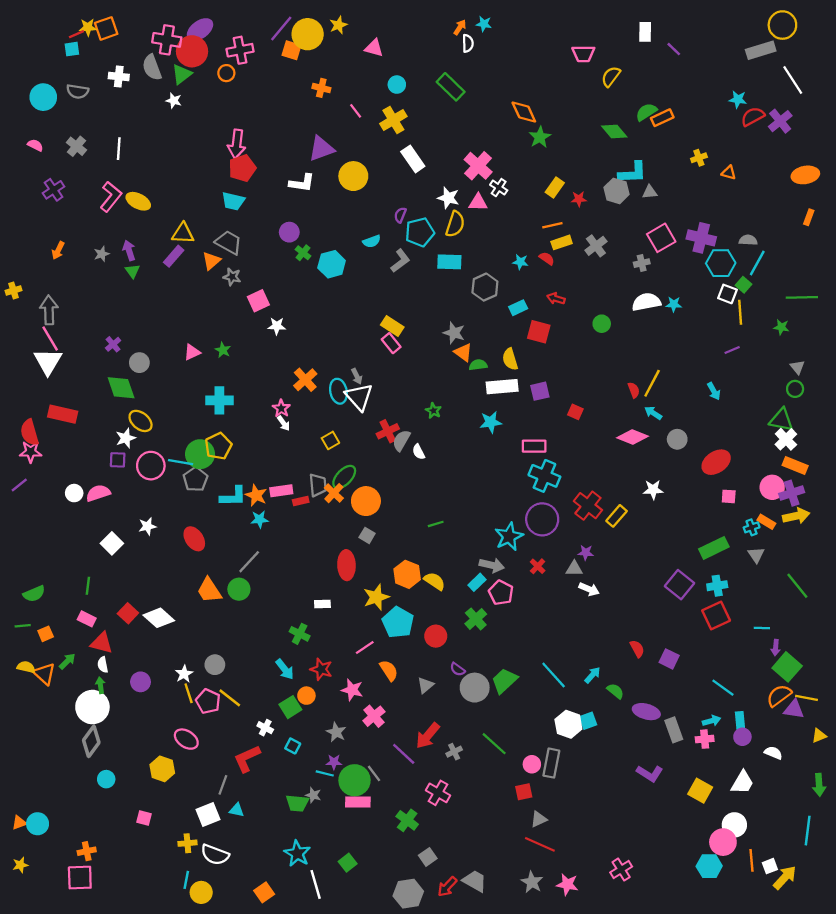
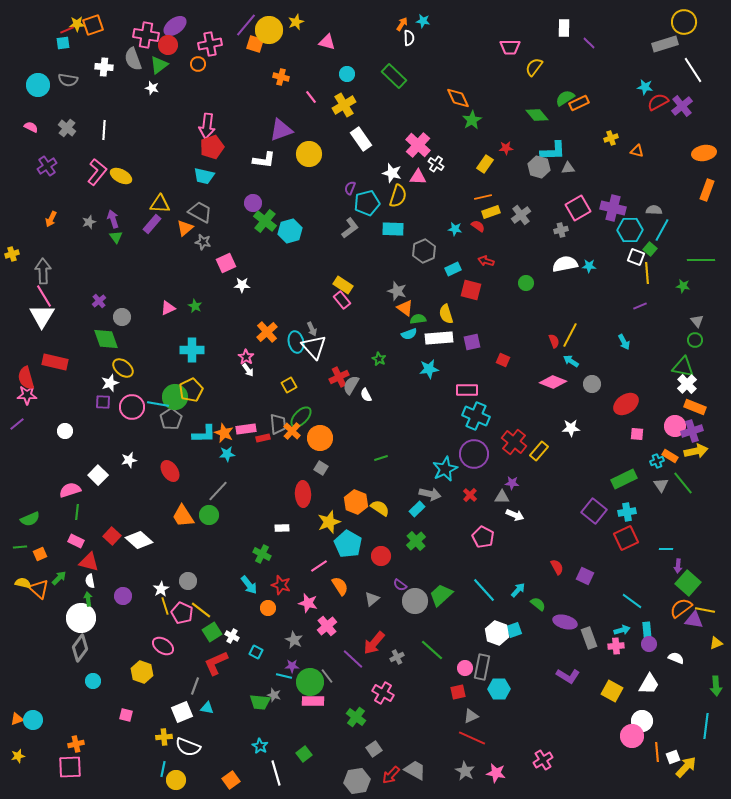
red circle: (192, 51) -> (168, 45), size x0.7
red star: (579, 199) -> (506, 148), moved
orange rectangle: (809, 217) -> (707, 190), size x1.5
cyan semicircle: (372, 241) -> (409, 334), moved
green cross: (303, 253) -> (265, 221), size x1.6
pink semicircle: (98, 493) -> (70, 490), moved
green line: (797, 586) -> (683, 483), moved
pink pentagon: (501, 593) -> (483, 537), moved
green square: (290, 707) -> (212, 632), moved
cyan star: (297, 853) -> (260, 746), size x0.7
cyan hexagon: (709, 866) -> (499, 689), moved

